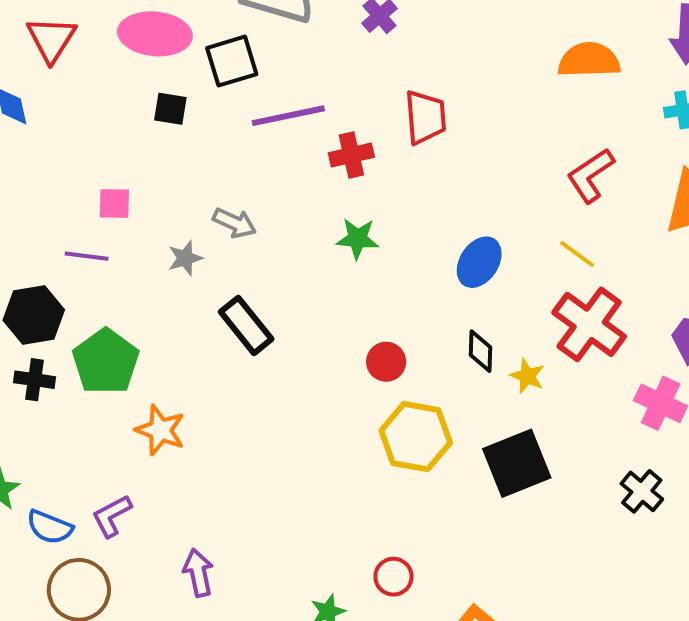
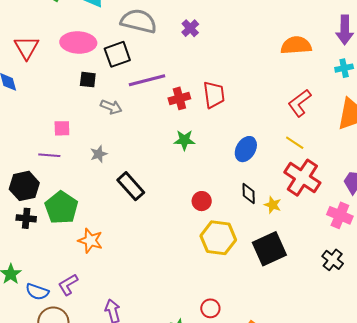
red trapezoid: (425, 117) -> (214, 95), moved
gray arrow: (235, 223) -> (111, 107), moved

